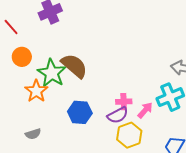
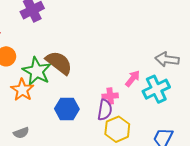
pink arrow: (145, 110) -> (133, 79), moved
purple semicircle: (118, 115) -> (105, 110), turned -50

